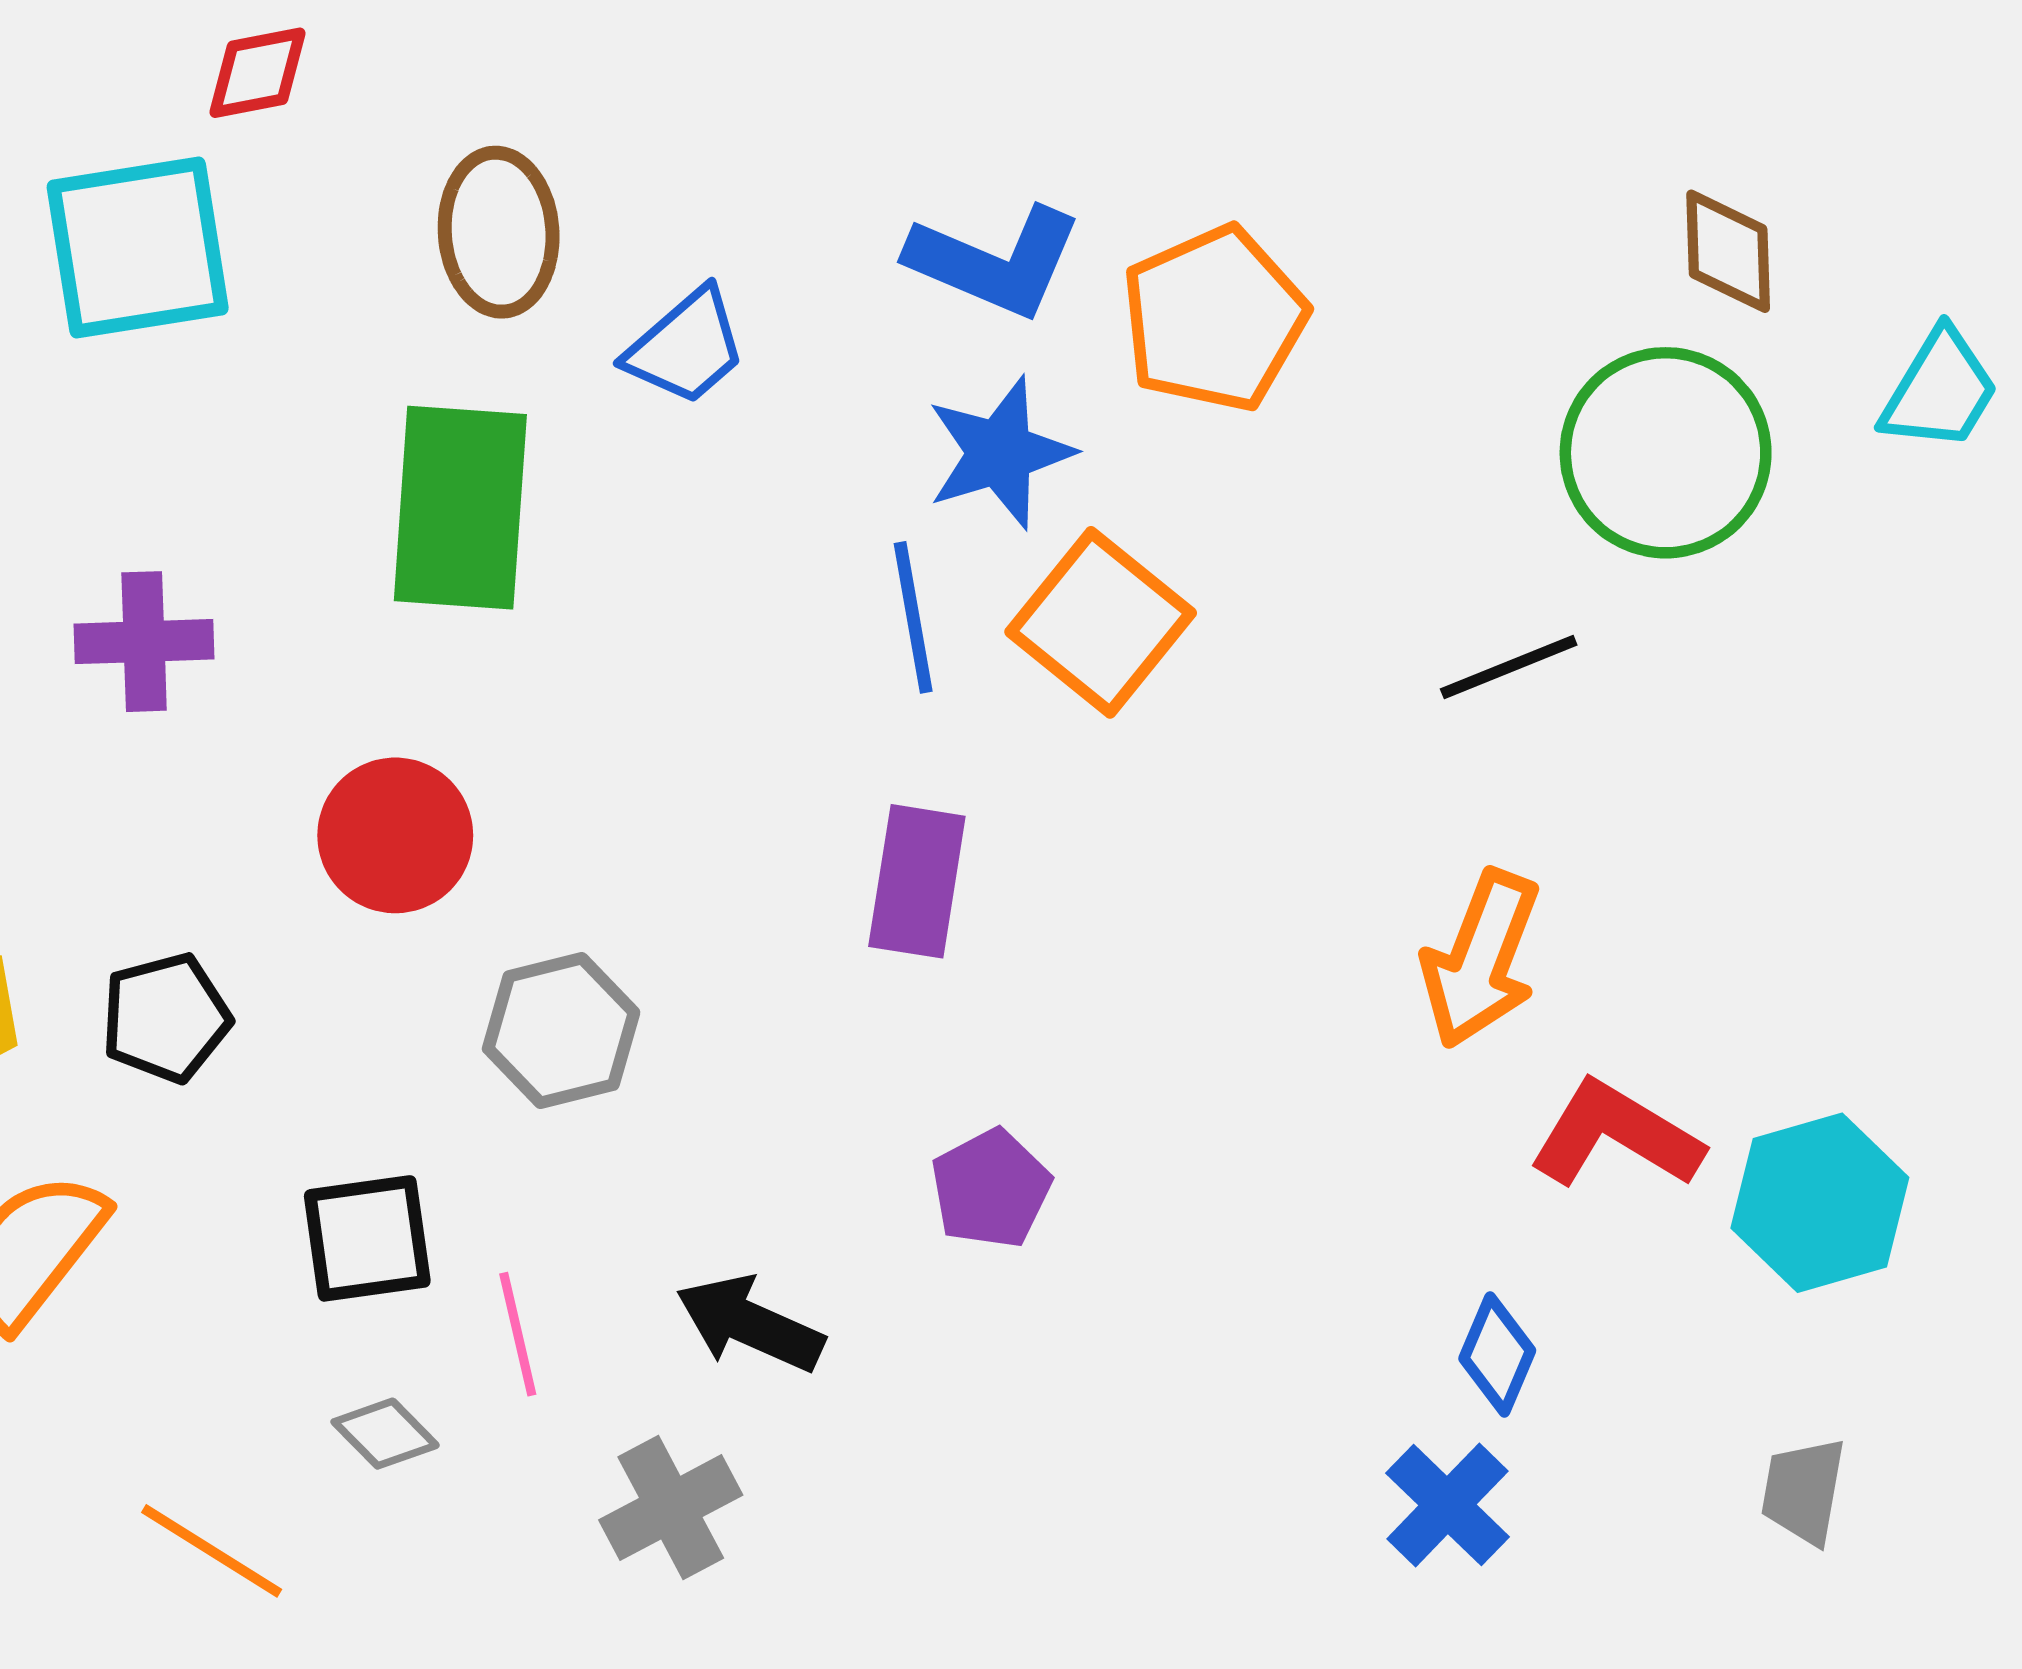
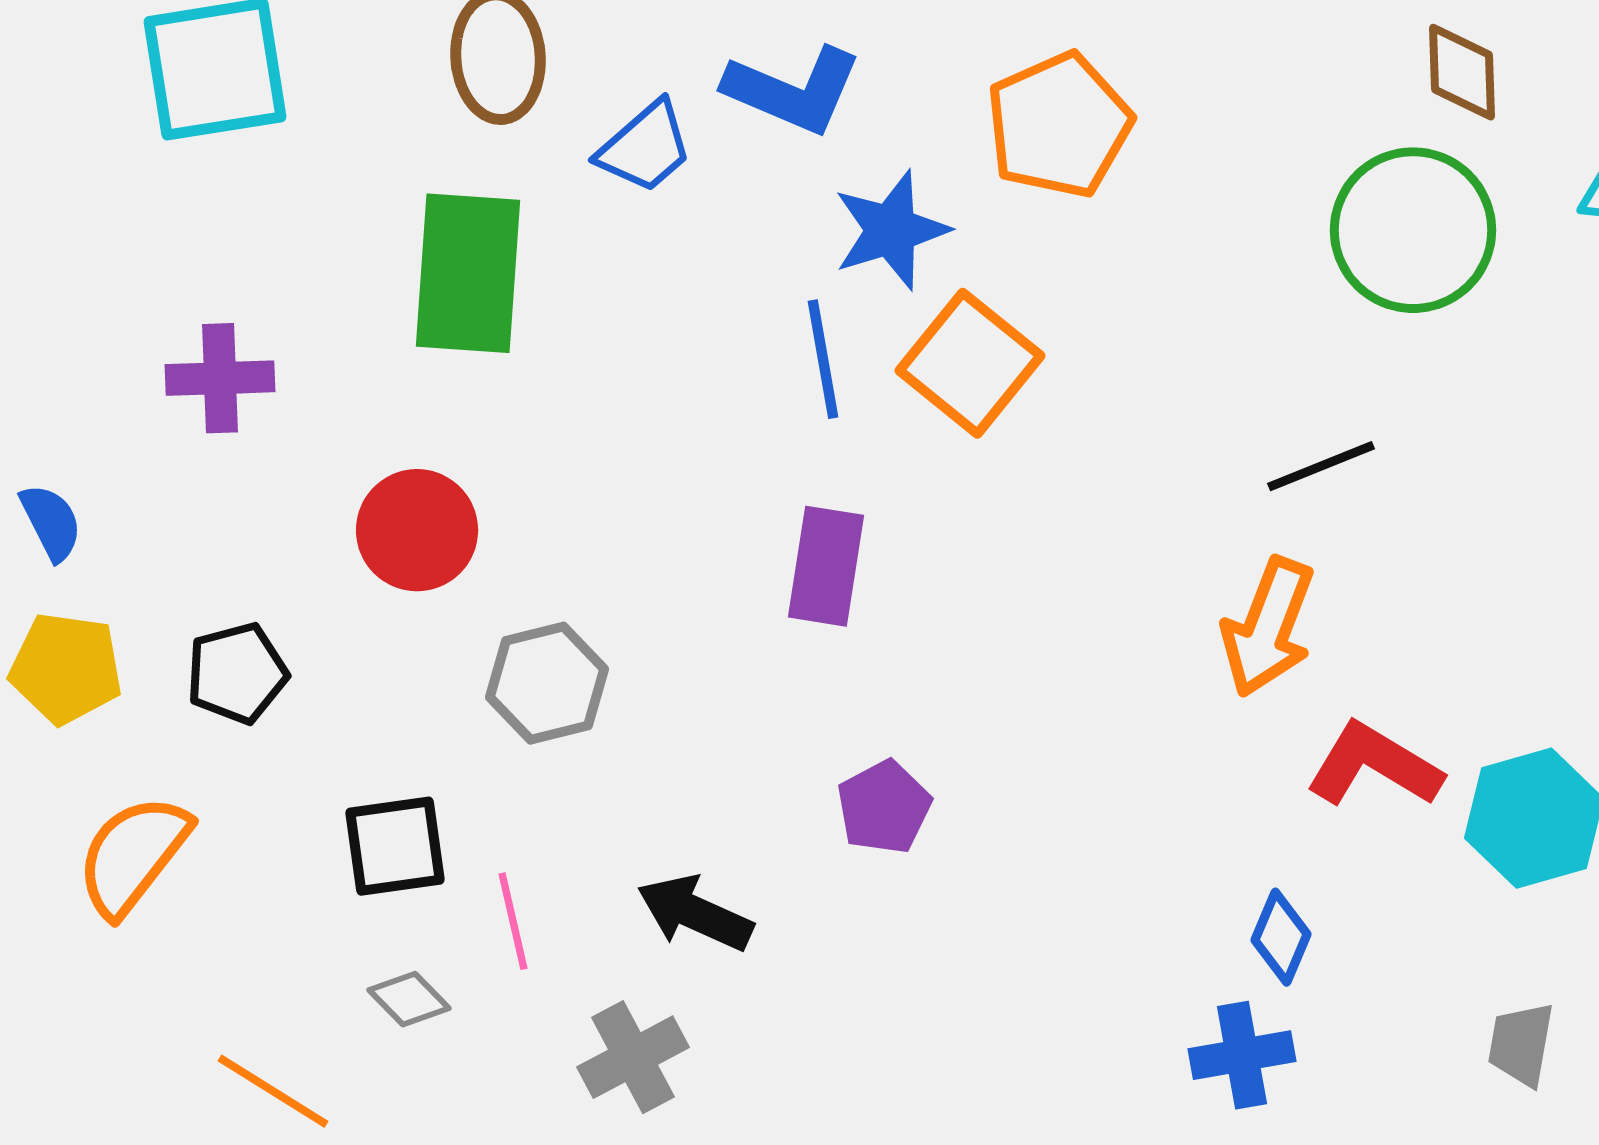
blue L-shape: (995, 261) -> (793, 90), moved
black line: (1509, 667) -> (1321, 466), moved
blue cross: (1447, 1505) -> (1242, 1055), turned 36

